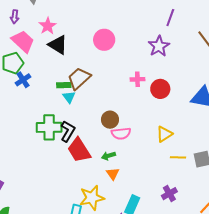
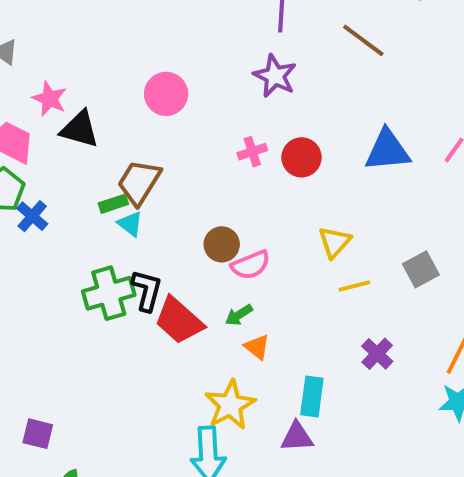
yellow line: (178, 157) -> (354, 286), moved

